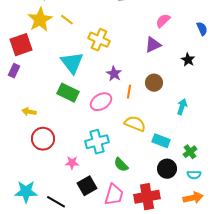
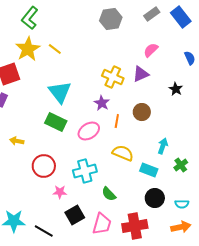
yellow cross: (99, 40) -> (113, 77), moved
cyan arrow: (182, 107) -> (163, 146), moved
red circle: (43, 139) -> (44, 166), moved
green cross: (190, 152) -> (181, 165), moved

